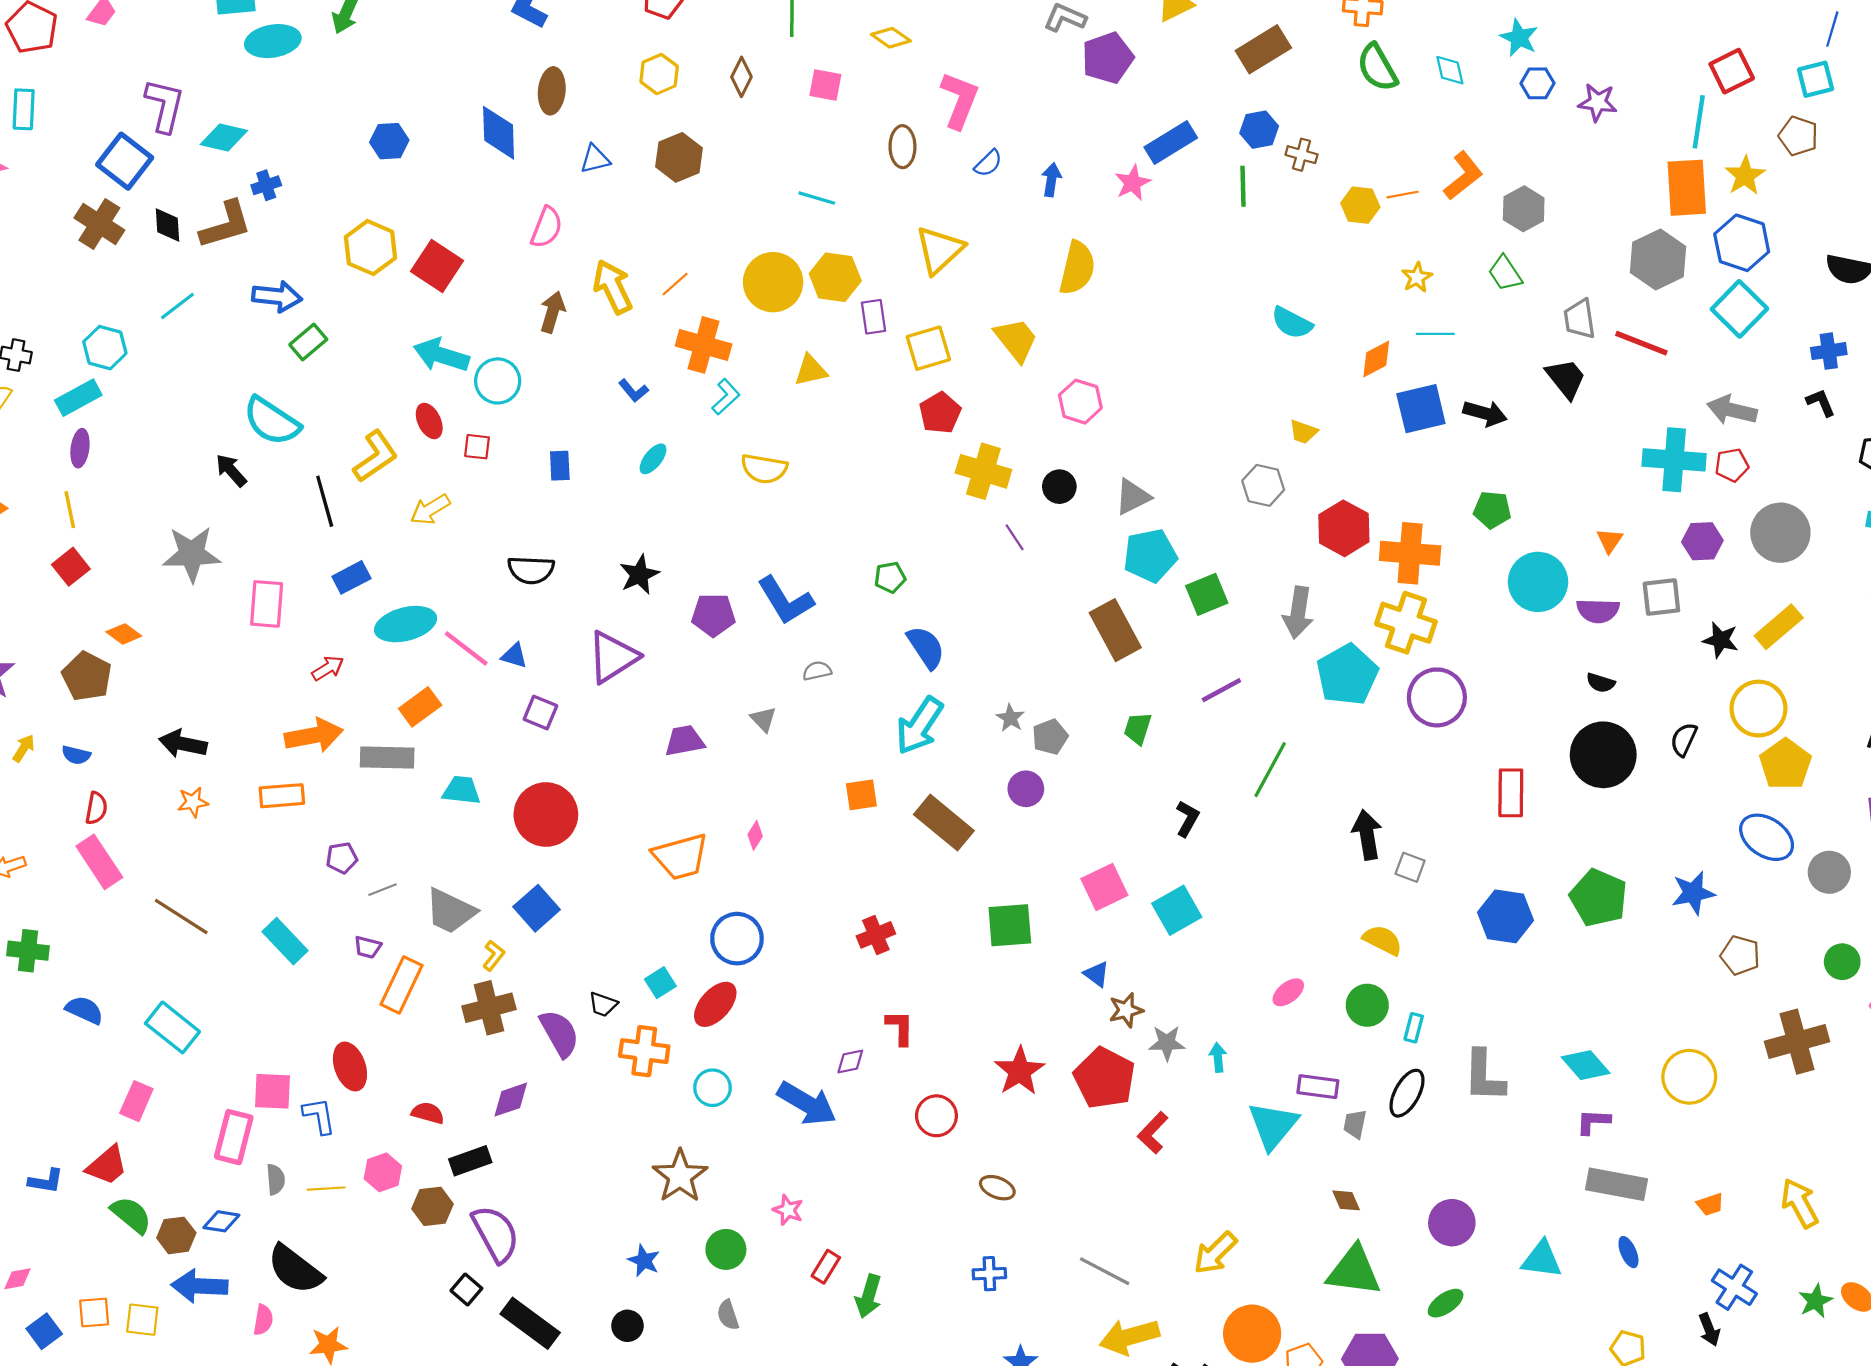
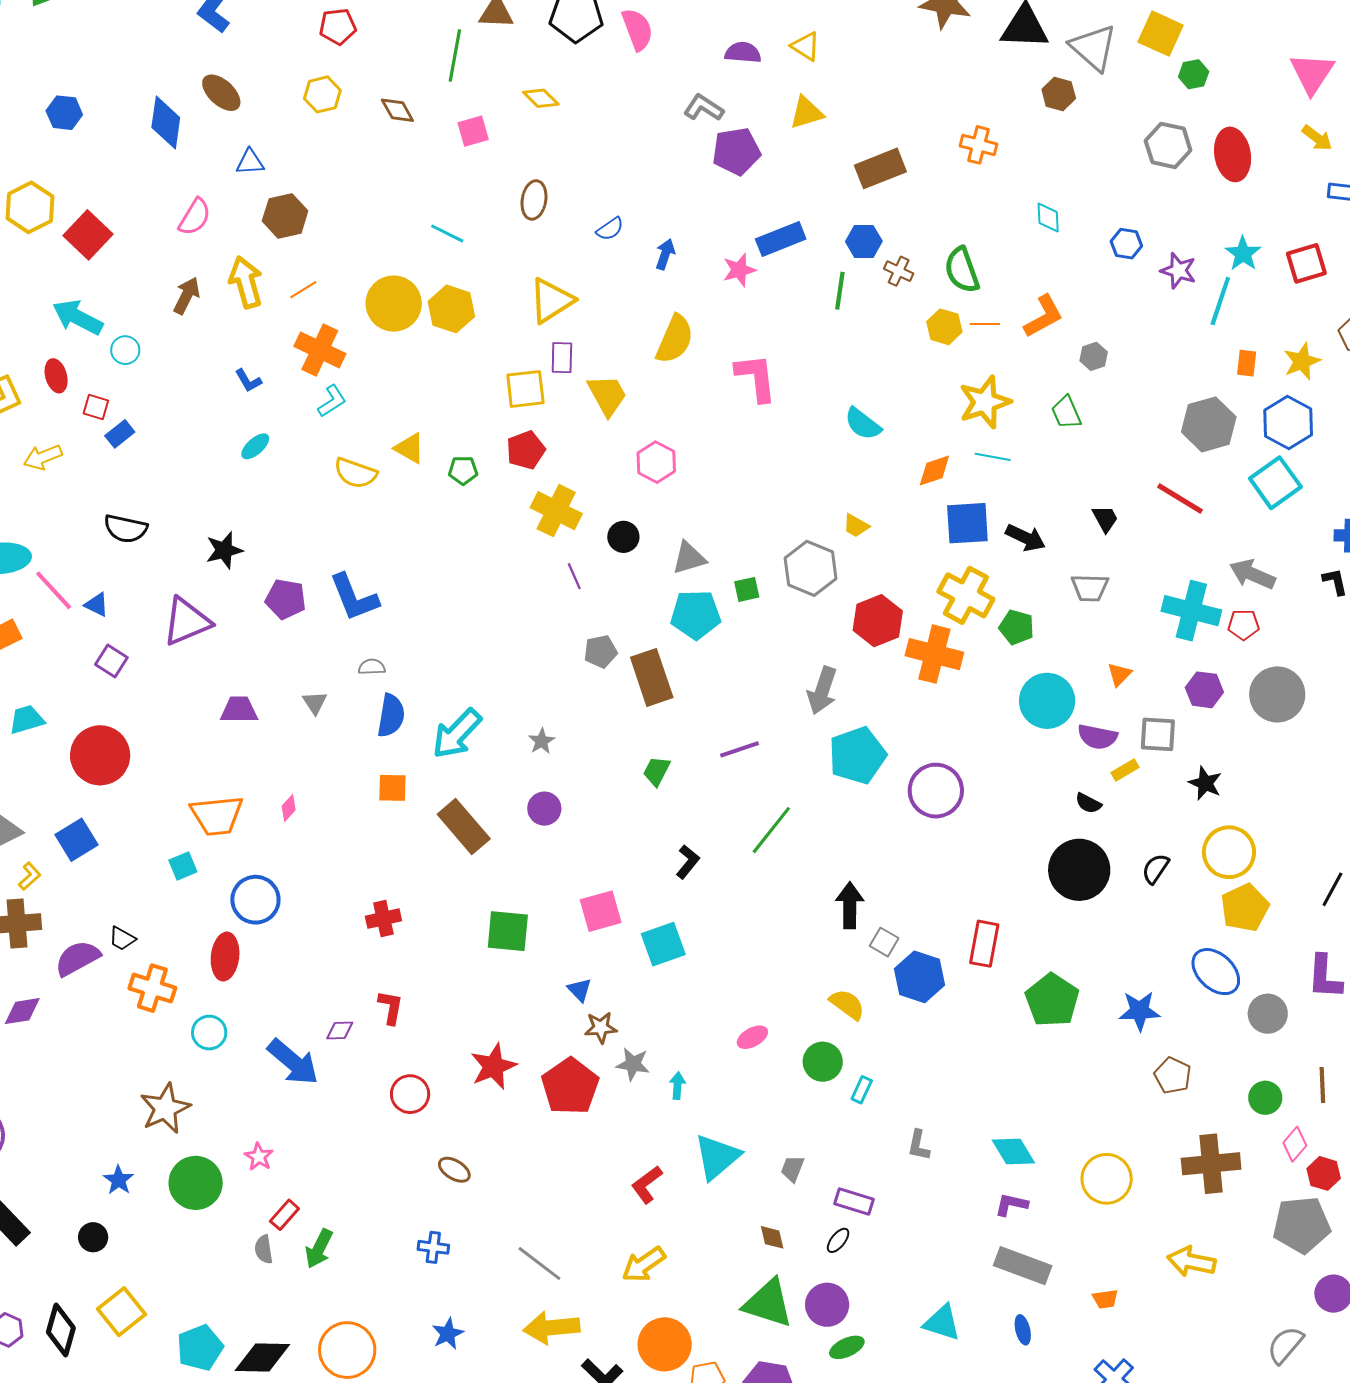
cyan star: (1519, 38) -> (1243, 254), moved
green semicircle: (1377, 67) -> (962, 270), moved
brown diamond: (741, 77) -> (397, 110), turned -66
pink square: (825, 85) -> (473, 131), turned -36
brown ellipse: (552, 91) -> (221, 93), turned -63
pink L-shape: (960, 100) -> (756, 378), moved, turned -38
cyan line: (1699, 122) -> (1220, 301), moved
brown hexagon: (679, 157) -> (285, 216), moved
orange rectangle: (1687, 188) -> (1247, 363), size x0.5
gray hexagon: (1524, 209) -> (1094, 356), size x0.7
yellow star: (1417, 277) -> (985, 402), size x1.8
purple rectangle: (874, 317) -> (562, 358), moved
gray trapezoid: (1580, 319) -> (1090, 588), moved, turned -90
yellow triangle: (811, 370) -> (410, 448), moved, turned 32
black trapezoid: (1566, 378) -> (1105, 519), size x0.7
cyan circle: (498, 381) -> (125, 350), size x0.7
blue rectangle: (560, 466) -> (120, 434), moved, turned 44
gray hexagon: (1263, 485) -> (811, 568), size x1.4
green pentagon: (890, 577) -> (463, 470), moved
green square: (1207, 594) -> (747, 589), moved, size x0.7
yellow cross: (1406, 623) -> (966, 595), moved
yellow rectangle: (1779, 627) -> (1125, 770), moved, size x0.6
blue semicircle: (926, 647) -> (391, 716), moved, turned 33
gray pentagon: (1050, 737) -> (601, 651), moved
cyan trapezoid: (462, 790) -> (27, 720), turned -33
red rectangle: (1511, 793) -> (984, 944), moved
blue hexagon: (1505, 916) -> (920, 977), moved
cyan square: (660, 983) -> (183, 866), moved
red ellipse: (715, 1004) -> (225, 957), turned -45
purple semicircle: (559, 1033) -> (77, 958), turned -99
gray L-shape: (1484, 1076) -> (919, 1145), size x0.6
purple rectangle: (1318, 1087) -> (854, 1201), moved
black ellipse: (1407, 1093) -> (838, 1240), moved, size x0.6
red L-shape: (1153, 1133) -> (647, 1185), moved
yellow arrow: (1800, 1203) -> (1191, 1262), moved, turned -60
purple circle: (1452, 1223) -> (827, 1305), moved
green circle: (726, 1249) -> (196, 1183), size x1.4
gray semicircle: (728, 1315) -> (264, 1249), moved

